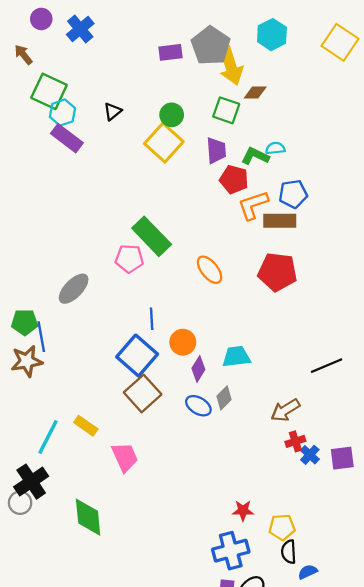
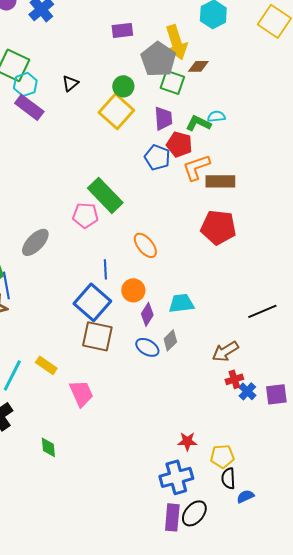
gray pentagon: (211, 46) -> (158, 59), moved
blue pentagon: (293, 194) -> (157, 157), moved, turned 30
orange ellipse: (210, 270) -> (145, 245), moved
brown square: (143, 393) -> (97, 336), turned -36
green diamond: (88, 517) -> (48, 447), size x0.6

